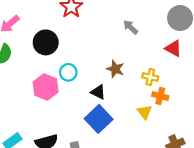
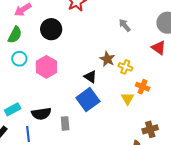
cyan circle: (68, 72) -> (19, 59), moved
yellow cross: (150, 77) -> (125, 67), moved

